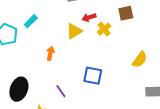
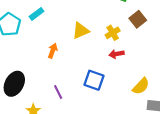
brown square: (126, 13) -> (138, 19), turned -35
red arrow: (89, 17) -> (117, 54), moved
yellow semicircle: (140, 60) -> (141, 86), moved

